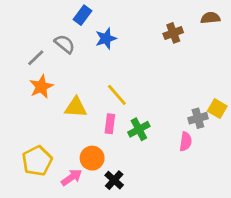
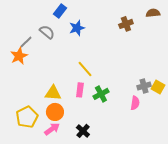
orange star: (41, 87) -> (19, 56), moved
yellow triangle: (76, 107) -> (53, 93), moved
yellow square: (217, 109) -> (158, 87), moved
orange circle: (92, 158) -> (55, 112), moved

